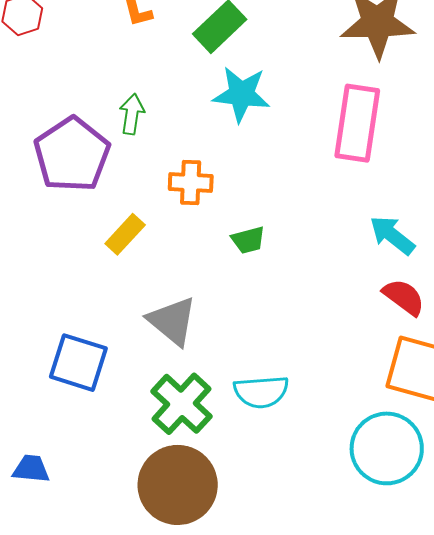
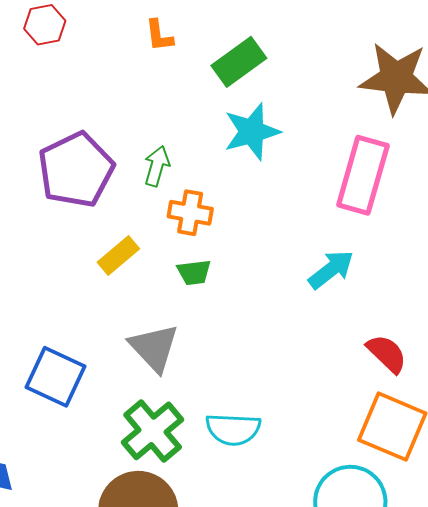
cyan star: (241, 94) -> (252, 132), turned -30
green arrow: (132, 114) -> (157, 166), moved
cyan arrow: (392, 235) -> (331, 269), moved, turned 96
green trapezoid: (248, 240) -> (194, 272), moved

